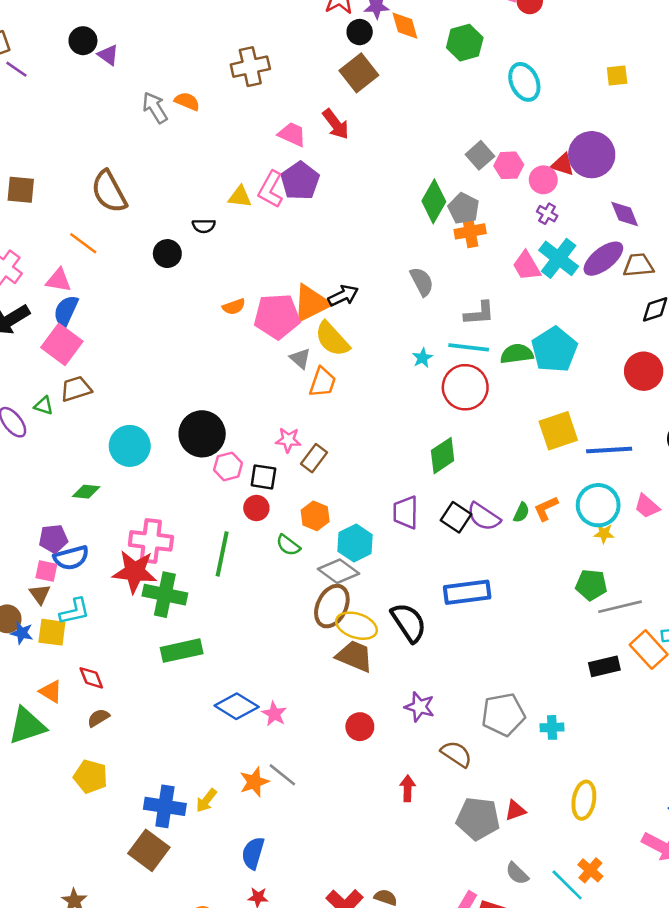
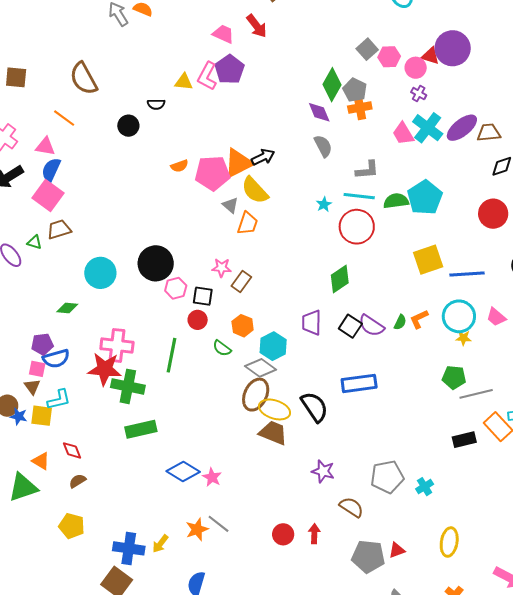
purple diamond: (625, 214) -> (319, 112), moved
red circle: (360, 727) -> (283, 534), moved
cyan cross: (552, 727) -> (425, 487), turned -30

